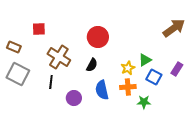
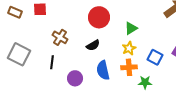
brown rectangle: (14, 47) -> (15, 12), moved
brown cross: (59, 57) -> (60, 37), size x0.7
green triangle: (145, 60) -> (131, 28), moved
black semicircle: (92, 65) -> (93, 45), turned 32

